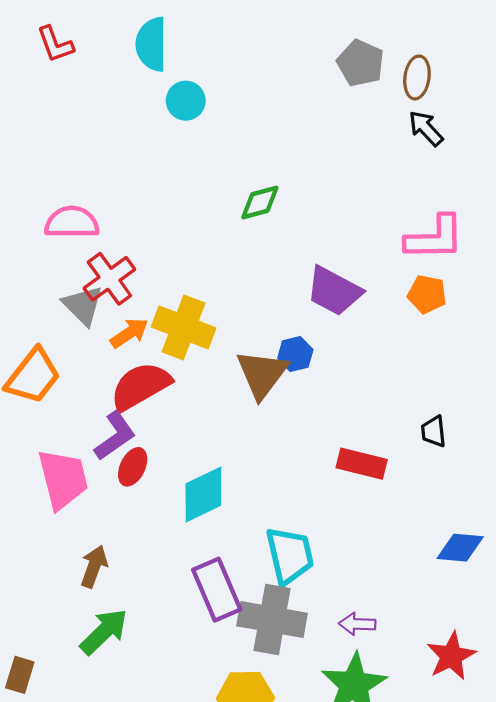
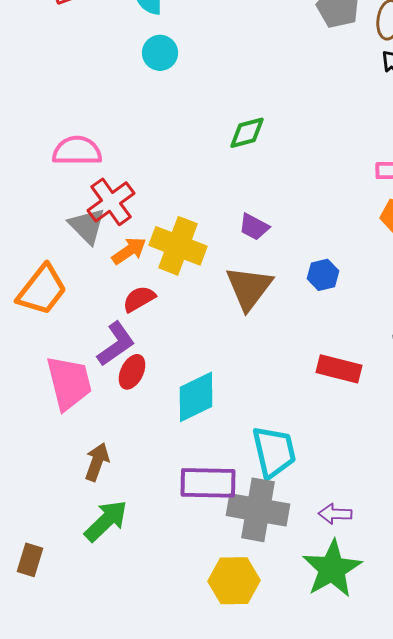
cyan circle: (186, 101) -> (160, 53), moved
purple trapezoid: (334, 291) -> (254, 227), moved, size x0.6
blue hexagon: (295, 354) -> (323, 275), moved
red semicircle: (140, 386) -> (139, 299), size x0.6
purple rectangle: (217, 590) -> (208, 483), turned -66

